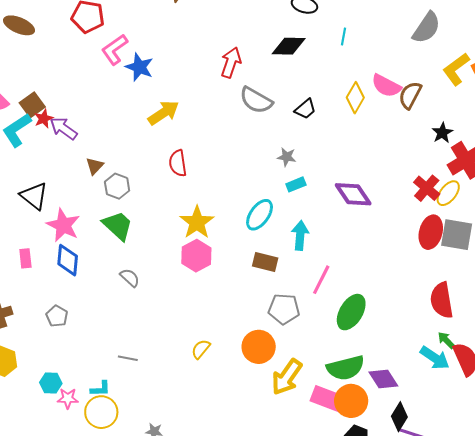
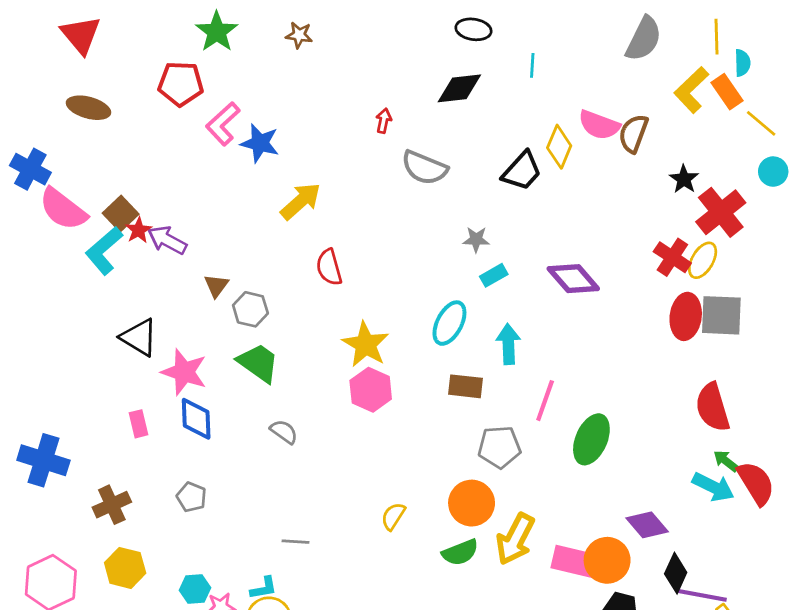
red arrow: (231, 62) -> (384, 121), size x0.6
black trapezoid: (305, 109) -> (522, 171), moved, size x1.4
green semicircle: (346, 368) -> (460, 552), moved, size x0.7

